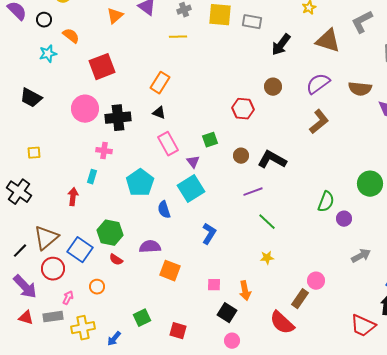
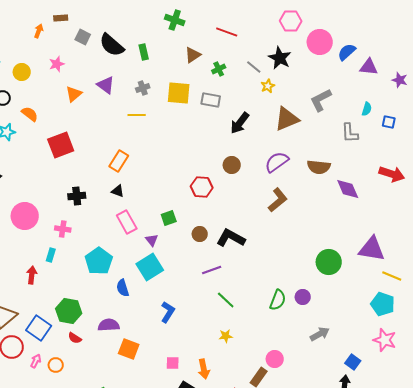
brown triangle: (328, 41) -> (287, 119), turned -40
pink circle: (85, 109) -> (25, 216), moved
black cross: (118, 118) -> (77, 196), size x0.7
green semicircle: (326, 202) -> (278, 300), moved
pink arrow: (68, 298) -> (36, 361), moved

